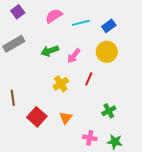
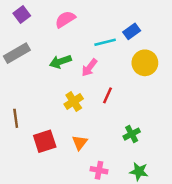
cyan line: (81, 23) -> (105, 42), moved
yellow circle: (107, 52) -> (145, 63), moved
red square: (37, 117) -> (45, 141), turned 30
pink cross: (90, 138) -> (99, 170), moved

